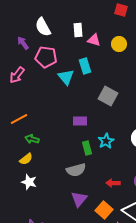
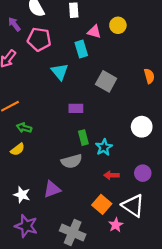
pink triangle: (94, 40) -> (94, 32), moved
cyan triangle: (66, 77) -> (60, 72), moved
cyan star: (106, 141) -> (104, 147), moved
white star: (29, 182) -> (22, 195), moved
purple triangle: (79, 199) -> (52, 189), moved, turned 30

